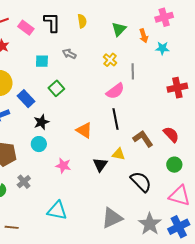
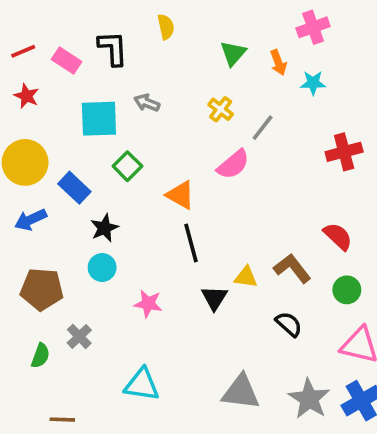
yellow semicircle: (82, 21) -> (166, 27), moved
cyan square: (42, 61) -> (99, 119), size x1.6
gray line: (133, 71) -> (263, 128), turned 42
black line: (115, 119) -> (191, 243), moved
orange triangle: (84, 130) -> (180, 195), moved
brown L-shape: (143, 139) -> (292, 268), moved
black semicircle: (141, 182) -> (289, 324), size x0.7
gray triangle: (112, 218) -> (241, 392), turned 35

